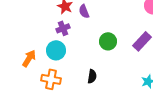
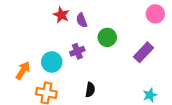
purple cross: (63, 28) -> (77, 51), moved
green circle: (108, 41) -> (107, 37), moved

